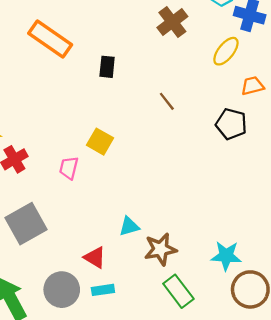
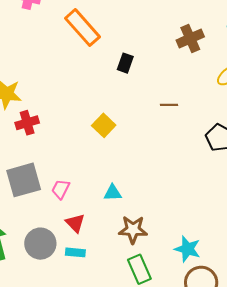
brown line: (167, 101) -> (169, 105), turned -66
pink trapezoid: (69, 168) -> (61, 189), moved
cyan triangle: (129, 226) -> (113, 193), moved

